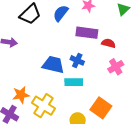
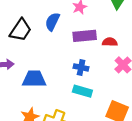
blue trapezoid: (53, 65) -> (34, 79), moved
cyan rectangle: (74, 82) -> (82, 91), turned 30

